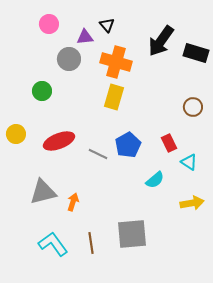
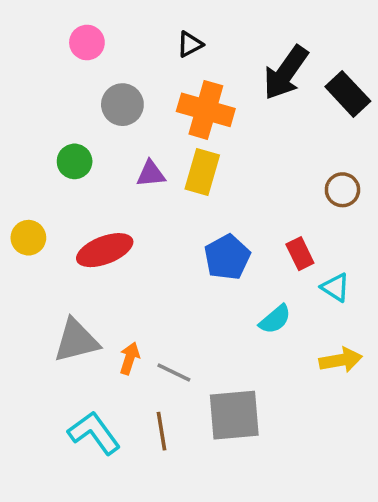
black triangle: (107, 25) -> (190, 44), turned 42
purple triangle: (85, 37) -> (151, 174), moved
black rectangle: (196, 53) -> (348, 94), turned 30
gray line: (98, 154) -> (174, 373), moved

